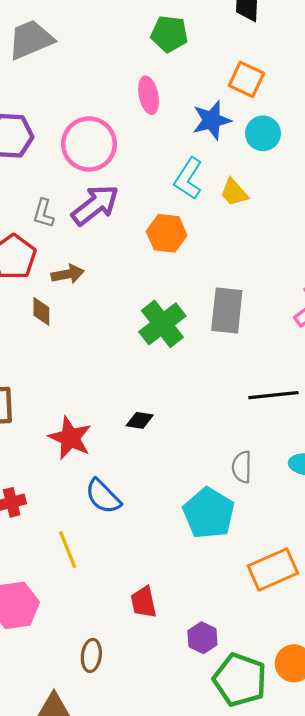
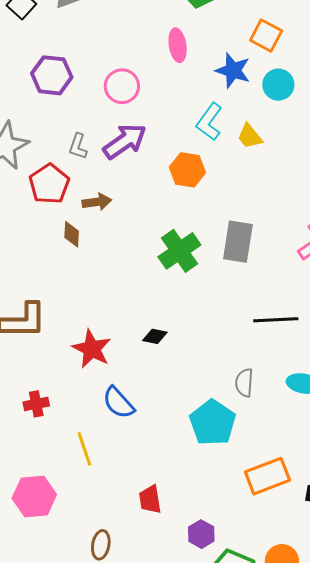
blue star: (212, 120) -> (233, 70), turned 30
pink circle: (89, 144) -> (122, 86), size x0.7

